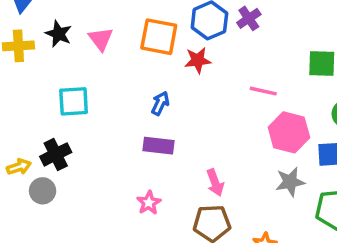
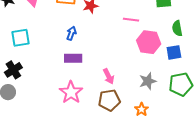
gray star: (290, 182) -> (148, 81), moved
pink star: (149, 203) -> (71, 92), size x1.6

